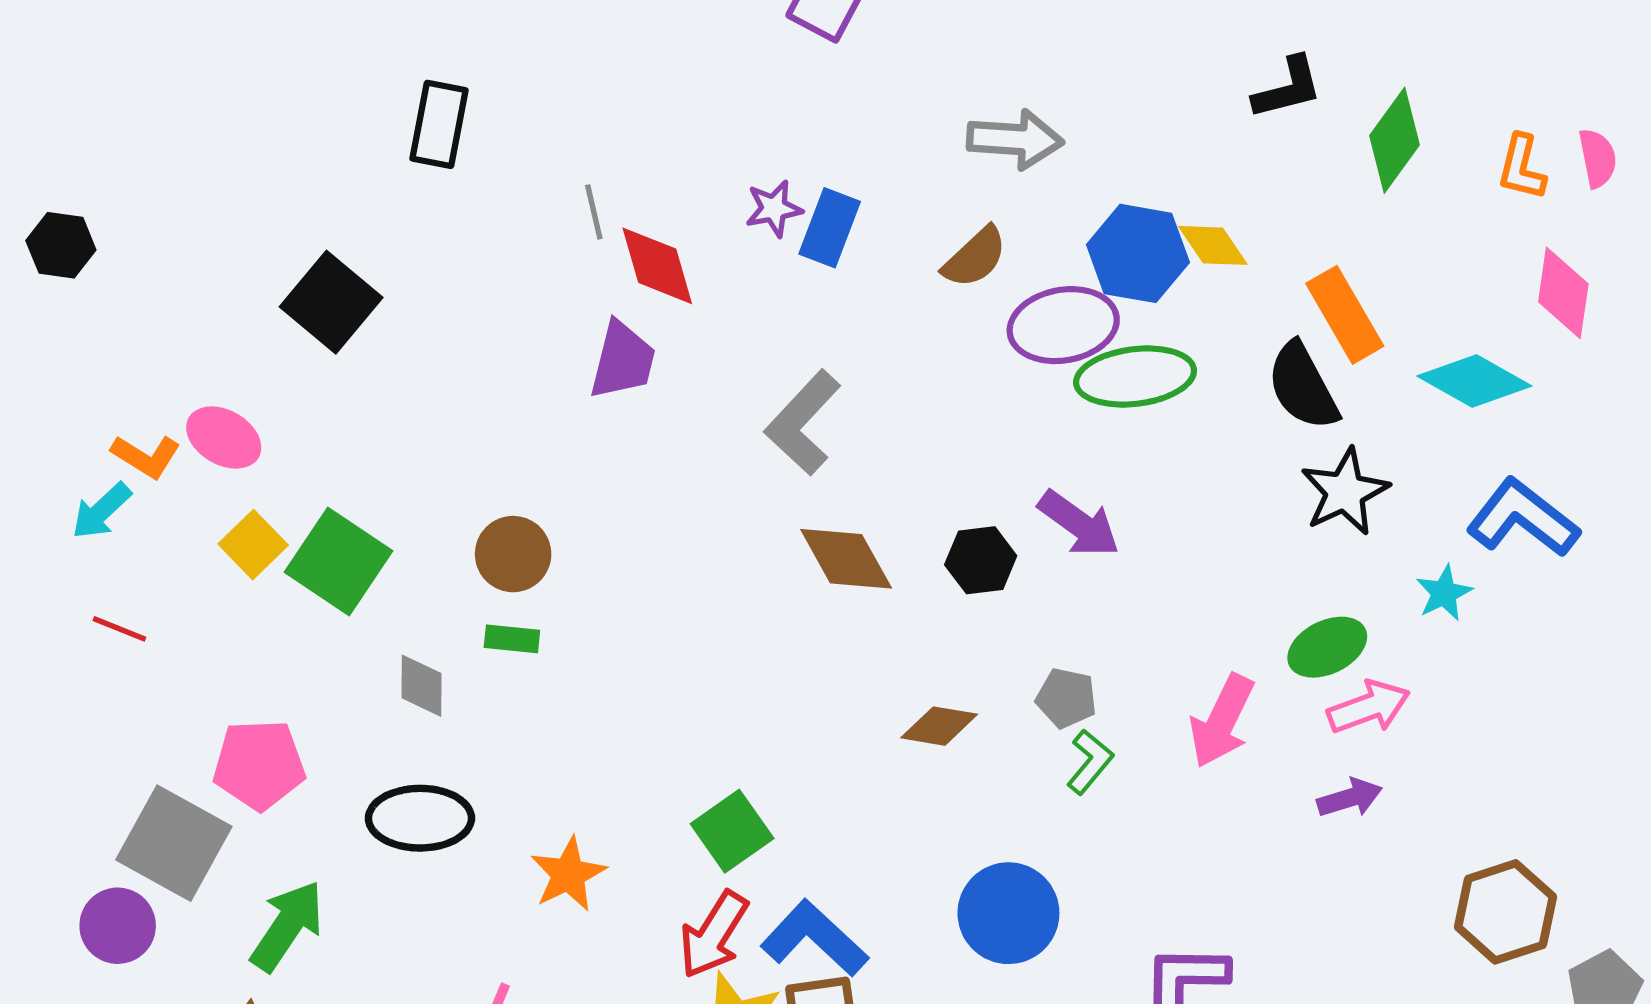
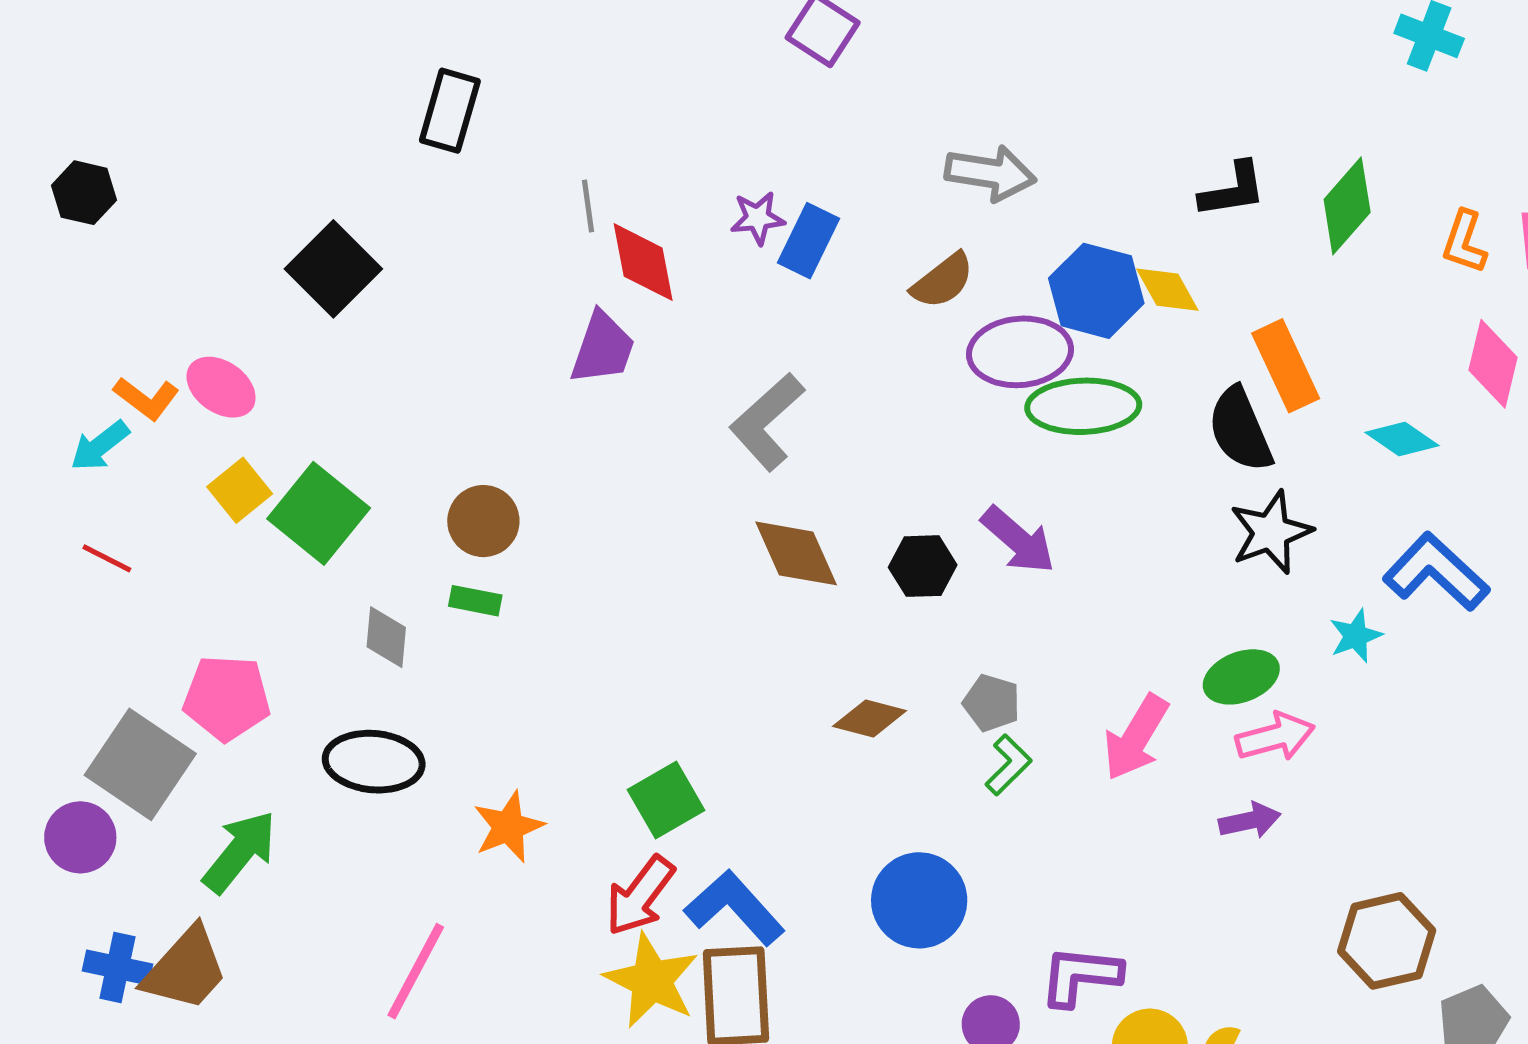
black L-shape: (1288, 88) -> (1233, 190), moved
cyan diamond: (1474, 381) -> (1402, 439), size x0.7

